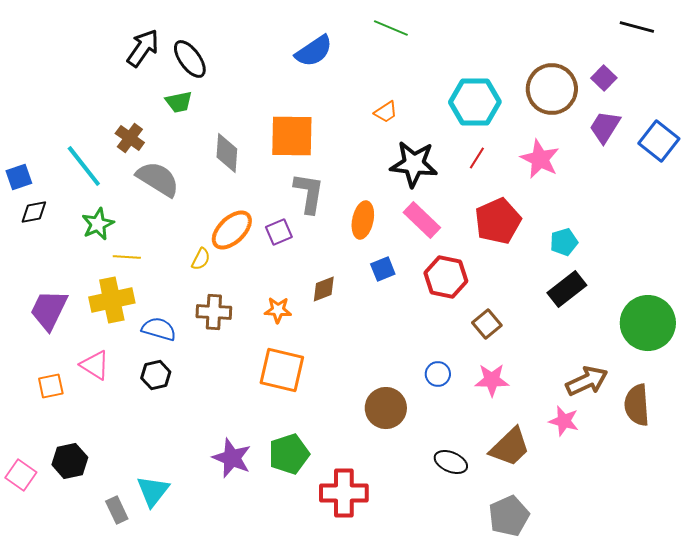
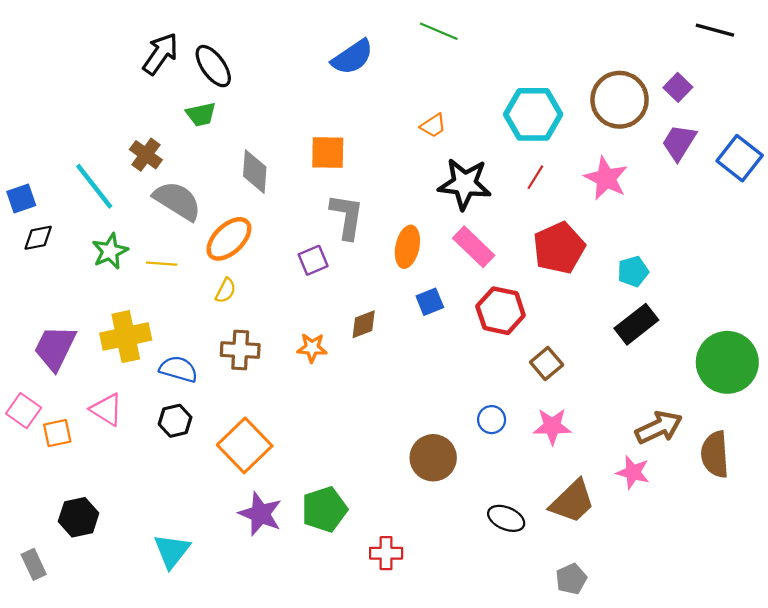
orange square: (292, 136) -> (328, 152), size x0.7
orange ellipse: (232, 230) -> (229, 239), moved
yellow line: (127, 257) -> (162, 264), moved
orange square: (282, 370) -> (245, 445), moved, turned 33
pink square: (21, 475) -> (24, 411), moved
red cross: (344, 493) -> (386, 553), size x0.6
gray rectangle: (117, 510) -> (34, 564), moved
gray pentagon: (509, 516) -> (571, 579), size x0.7

